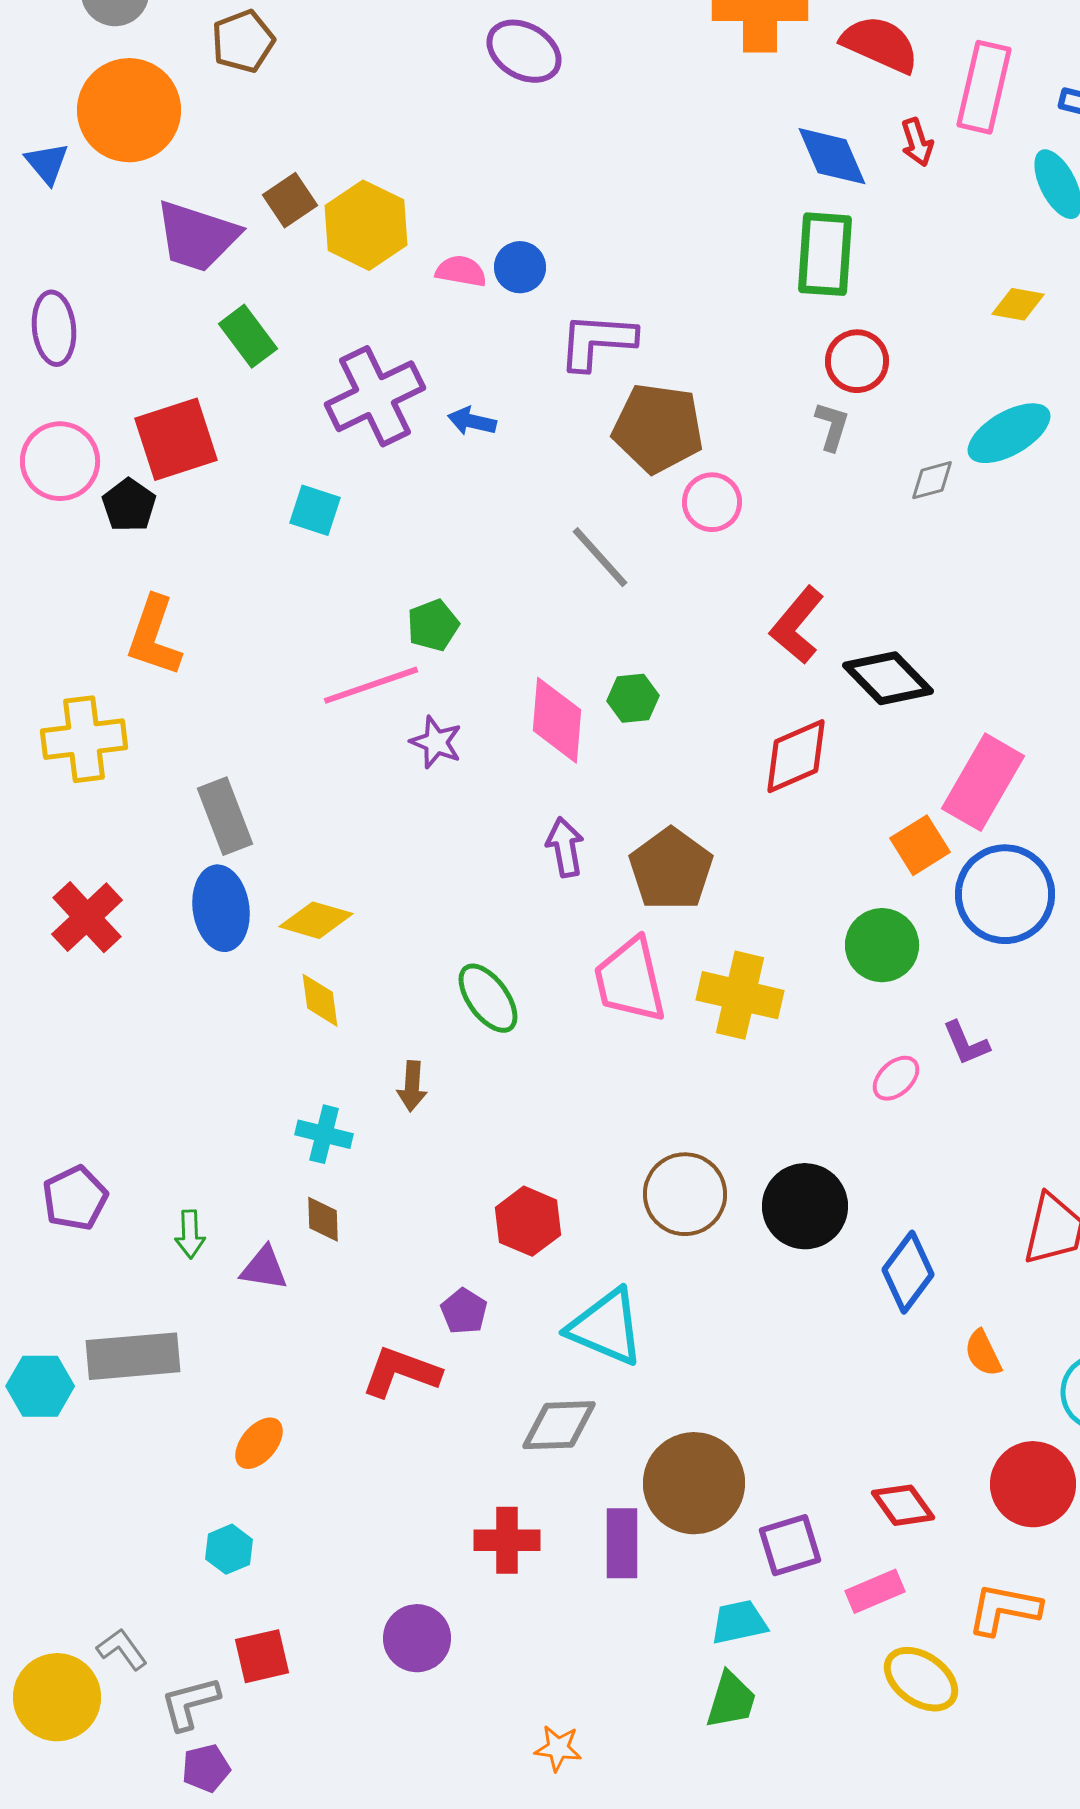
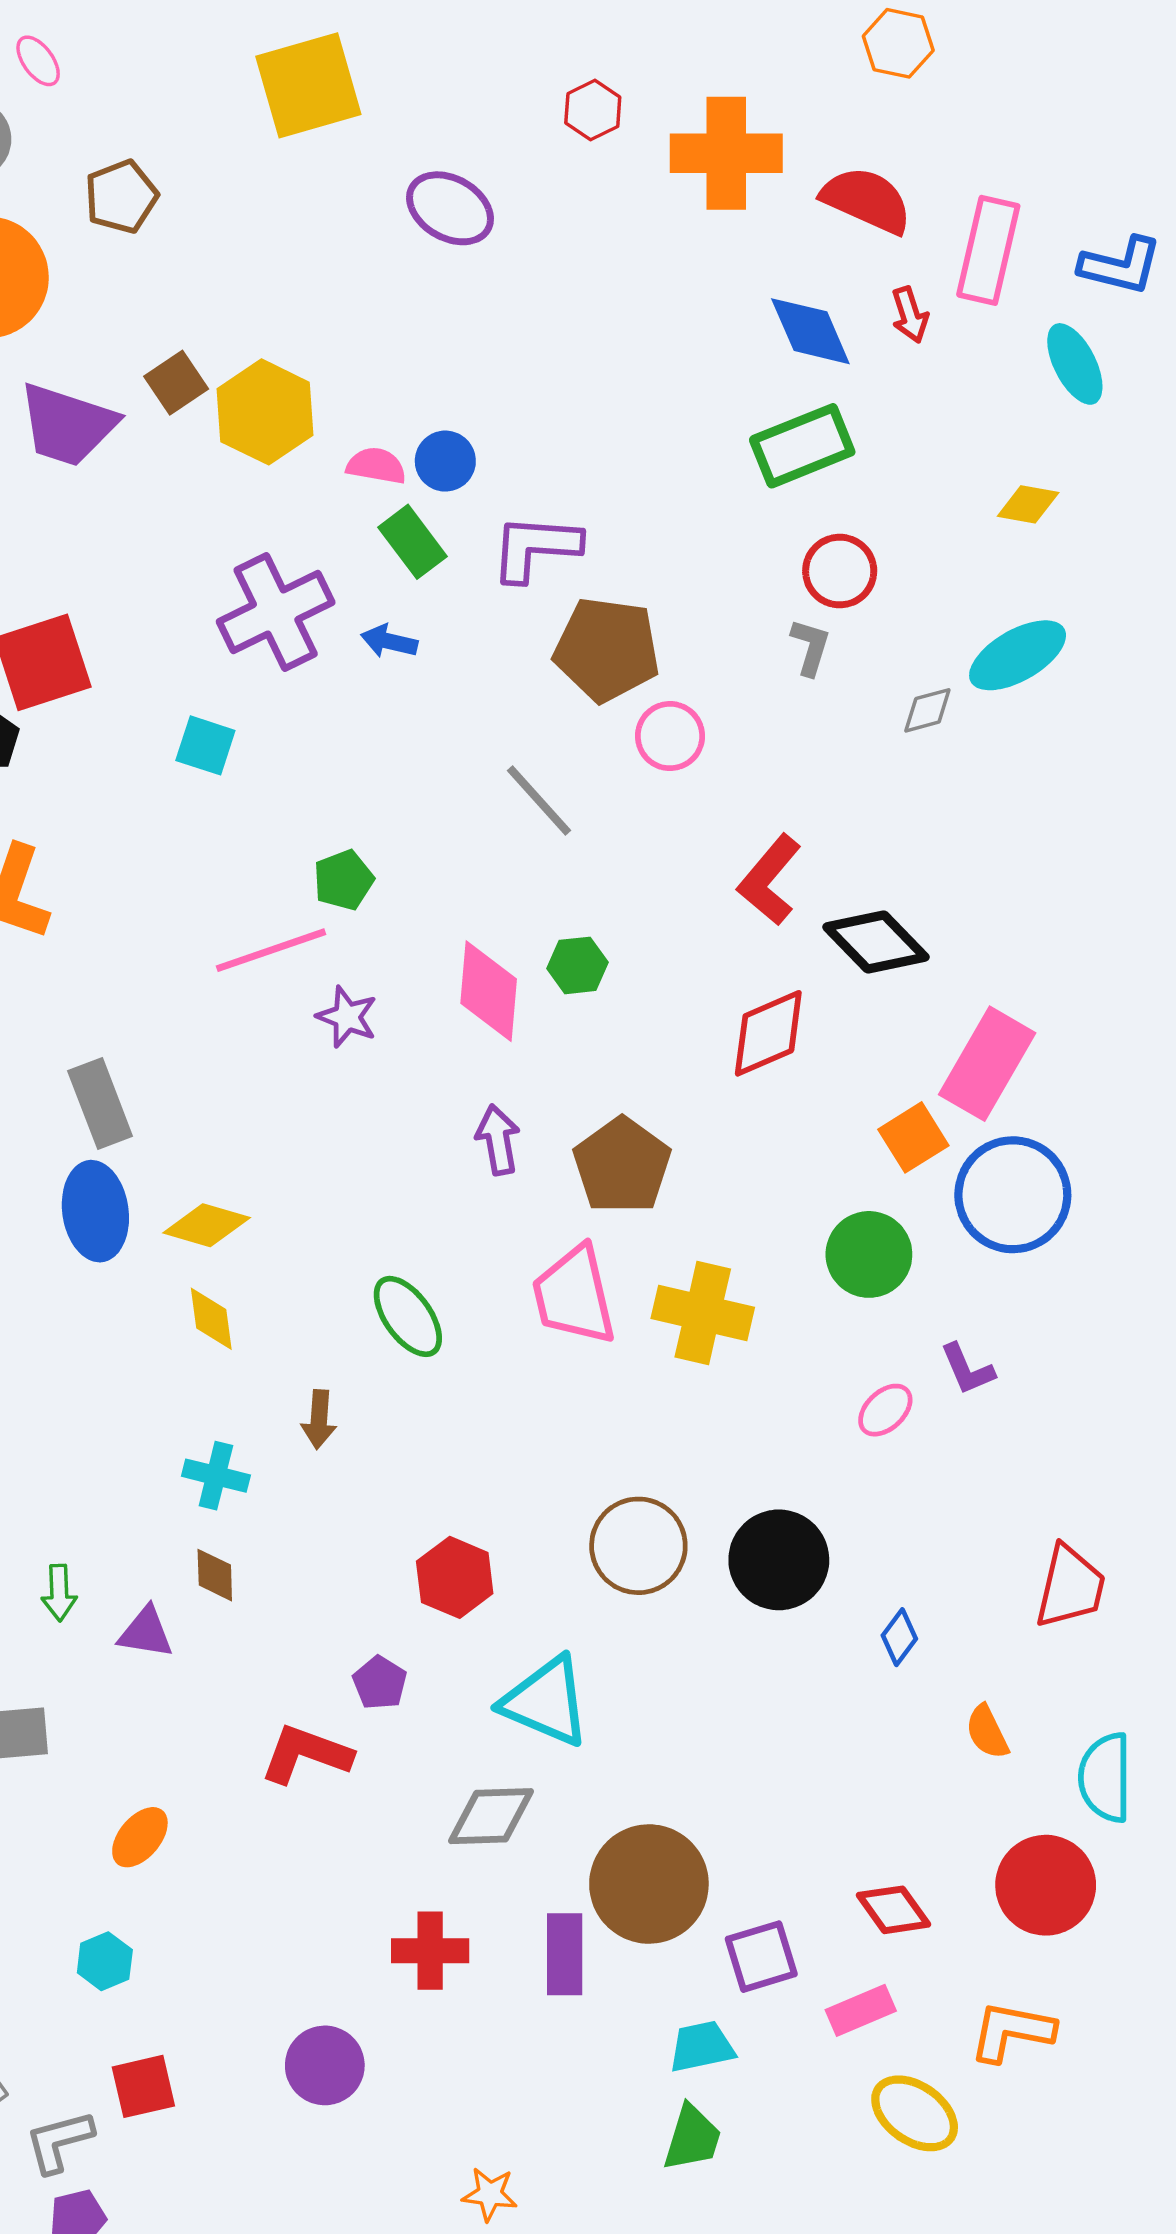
green rectangle: (825, 254) -> (802, 446), turned 64
green rectangle: (248, 336) -> (413, 542), moved
blue diamond: (908, 1272) -> (899, 1637), size x0.6

